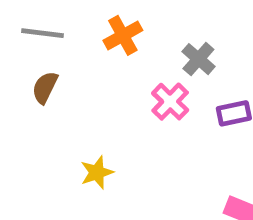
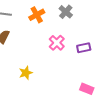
gray cross: (198, 59) -> (66, 12), moved

